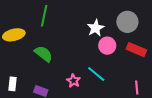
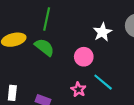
pink circle: (107, 46) -> (84, 57), moved
green semicircle: (43, 54) -> (44, 47), moved

